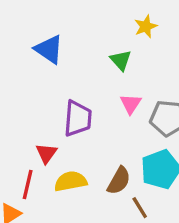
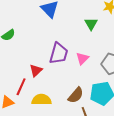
pink triangle: (131, 104) -> (82, 59), moved
yellow semicircle: (71, 181) -> (42, 100), moved

